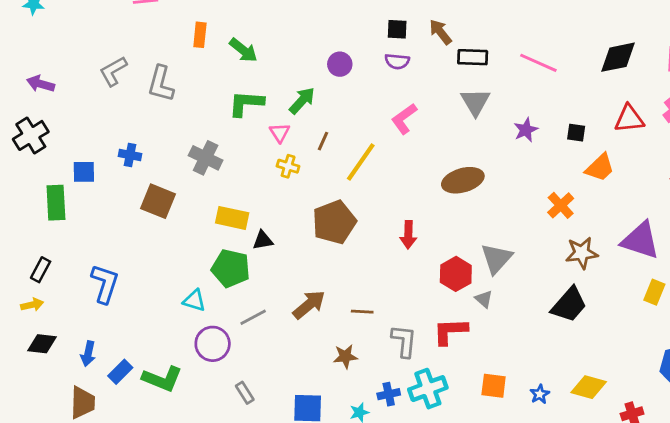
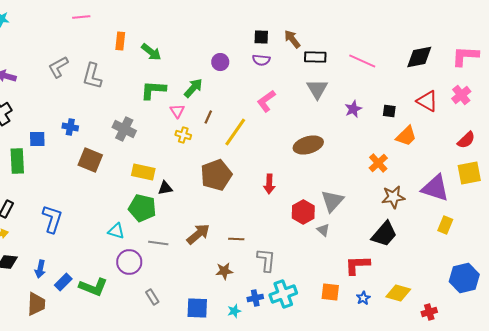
red triangle: (629, 119) -> (427, 101), turned 35
gray line: (253, 317) -> (158, 243), turned 36
red L-shape: (450, 331) -> (357, 265), moved

